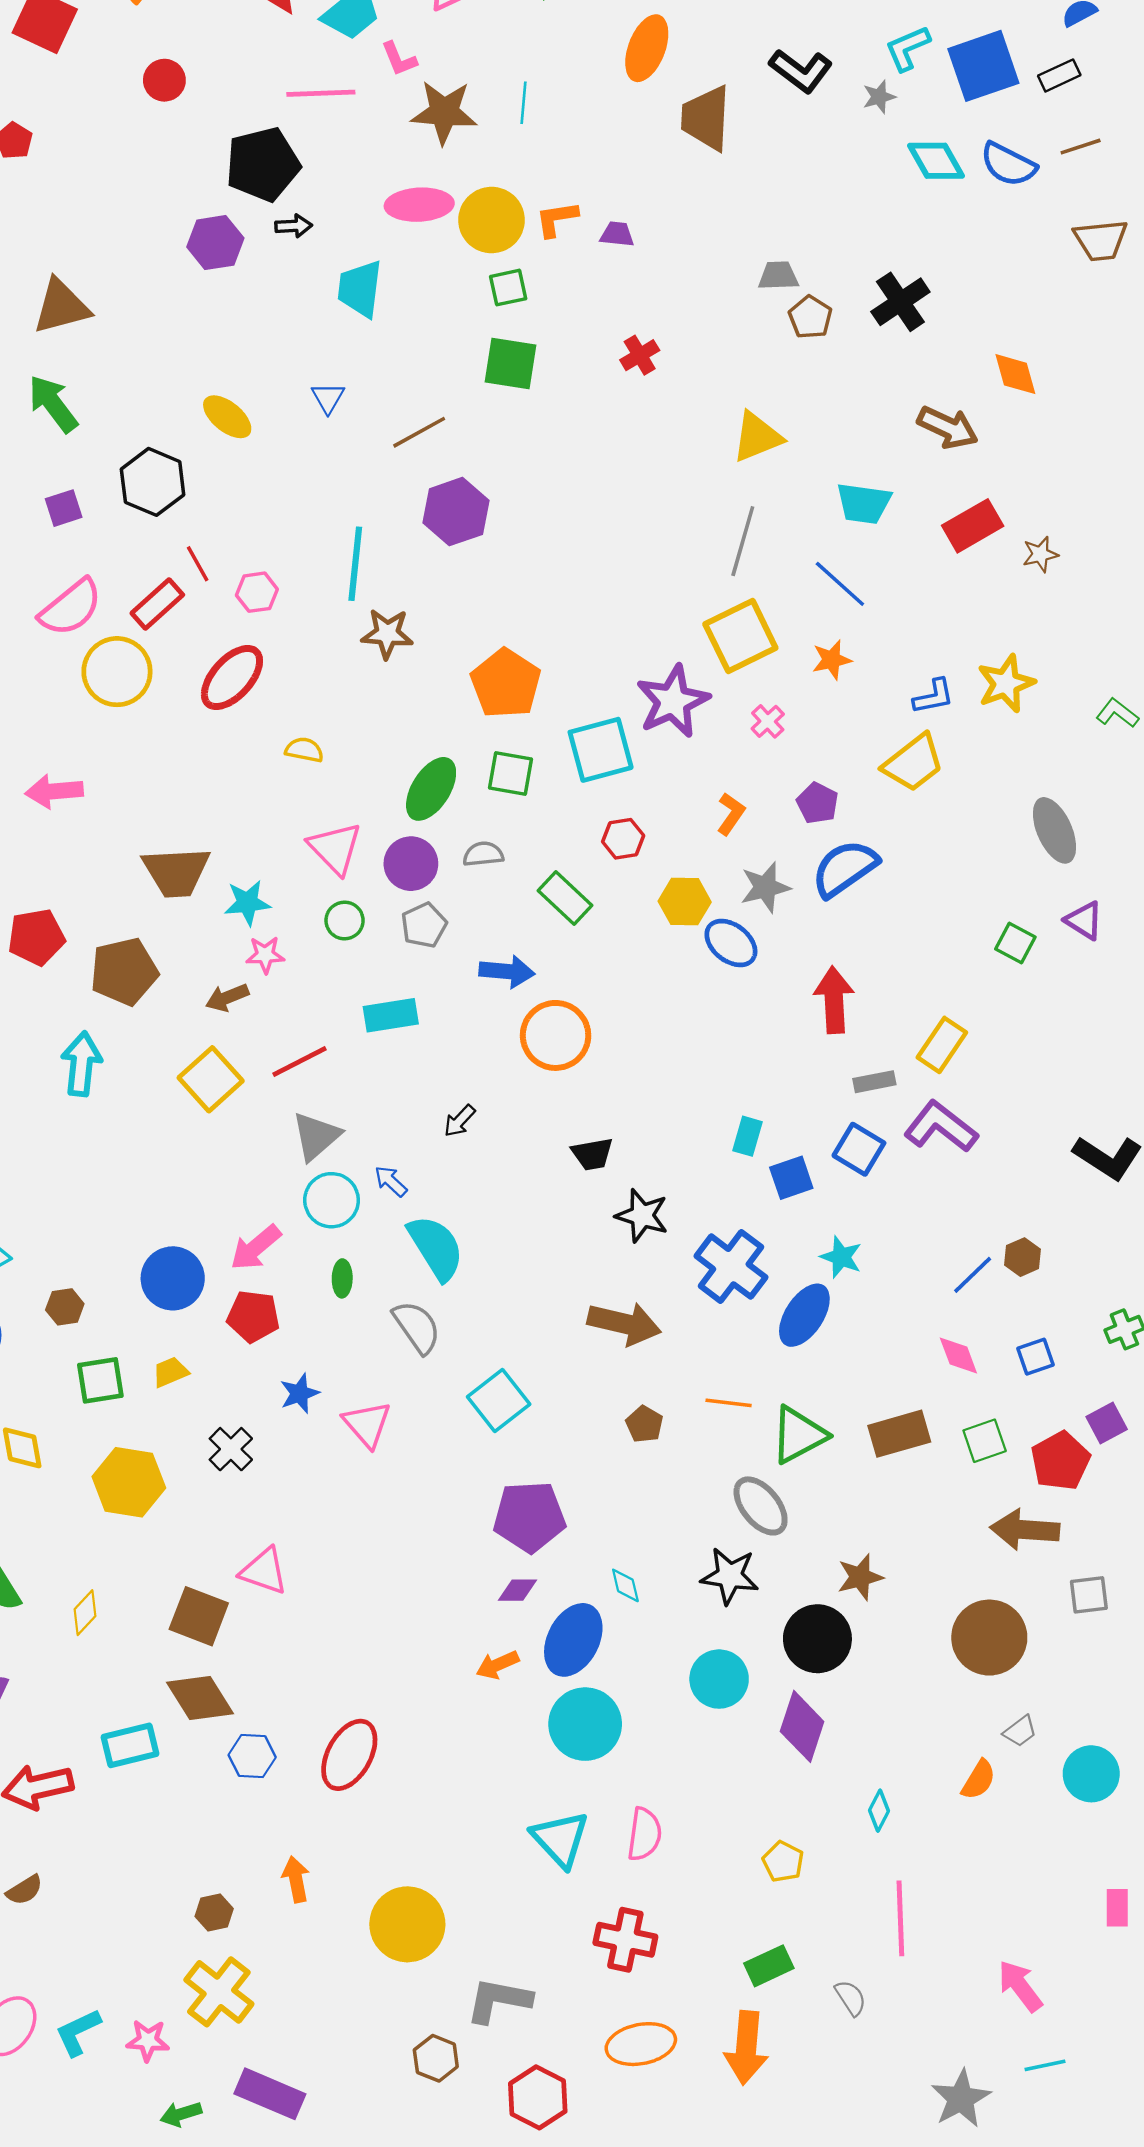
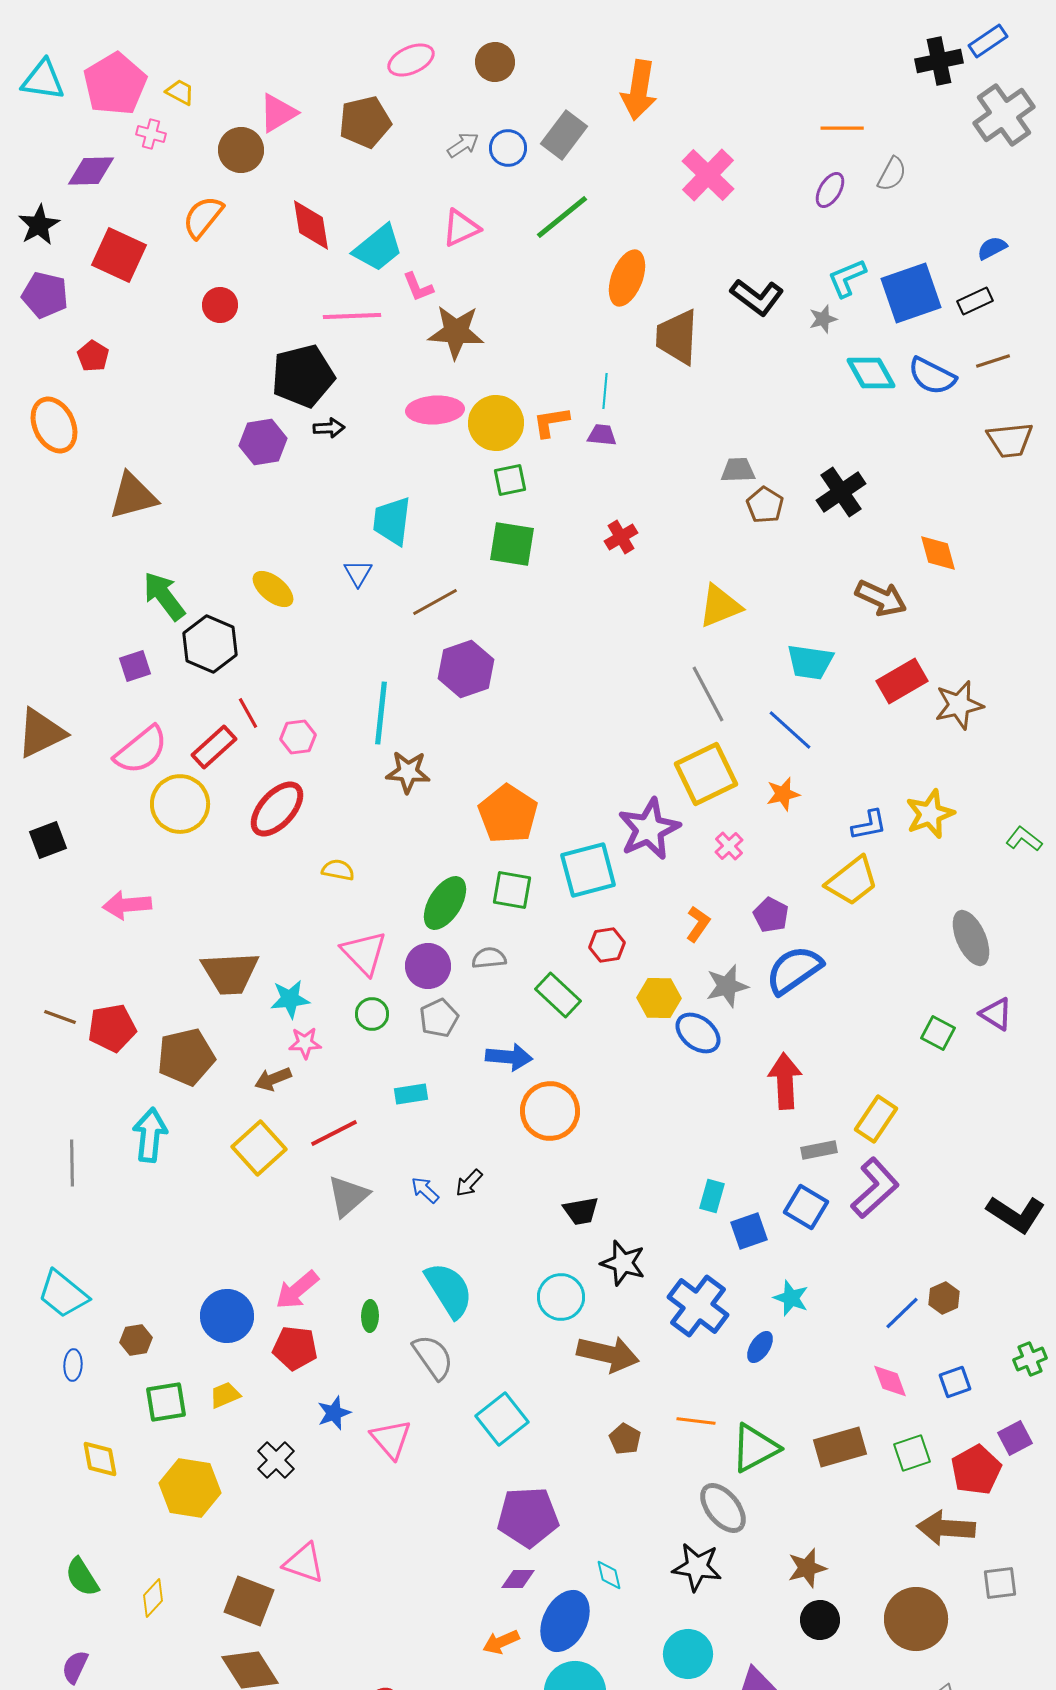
cyan line: (524, 103) -> (605, 391), moved
cyan trapezoid: (360, 289) -> (392, 521), moved
green arrow: (53, 404) -> (164, 596), moved
gray line: (743, 541) -> (708, 694), turned -44
brown star: (1040, 554) -> (959, 705), size x1.6
cyan rectangle: (391, 1015) -> (411, 1094), size x0.7
purple L-shape: (941, 1127) -> (875, 1188), turned 100
blue arrow: (391, 1181) -> (425, 1190), moved
cyan circle: (332, 1200) -> (561, 1297), moved
blue ellipse: (804, 1315) -> (760, 1347), size x0.6
black circle: (817, 1639) -> (820, 1620), moved, size x0.7

